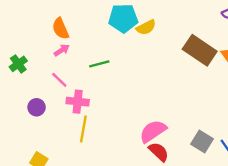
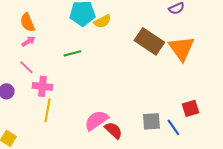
green line: (99, 64) -> (72, 53), moved
pink semicircle: (153, 131) -> (96, 120), moved
gray square: (202, 142) -> (151, 121), turned -36

